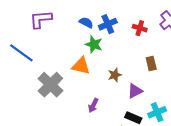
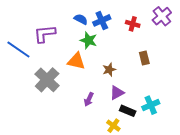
purple L-shape: (41, 19) -> (45, 34), moved
purple triangle: (135, 91) -> (117, 93), moved

